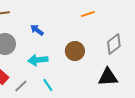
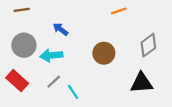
cyan arrow: (38, 60) -> (51, 55), moved
gray line: (21, 86) -> (54, 82), moved

